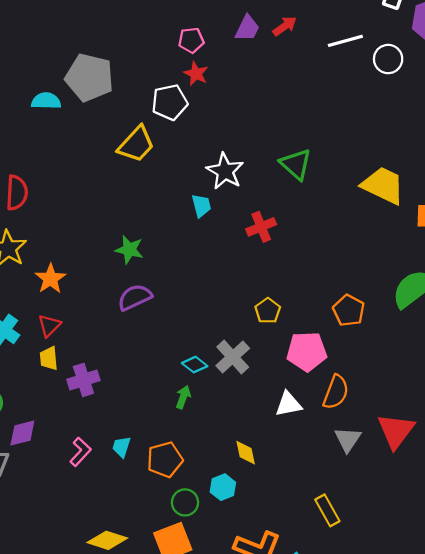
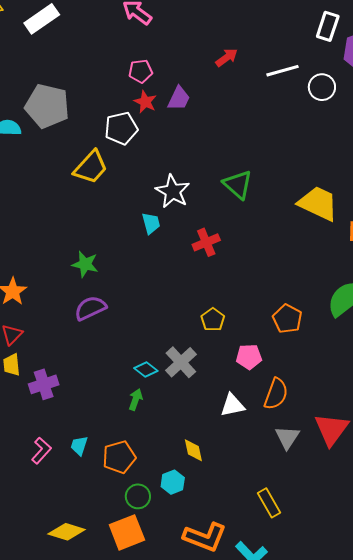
purple trapezoid: (247, 28) -> (179, 98), moved
pink pentagon: (307, 351) -> (249, 357), size x0.7

